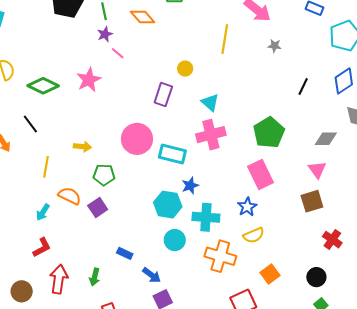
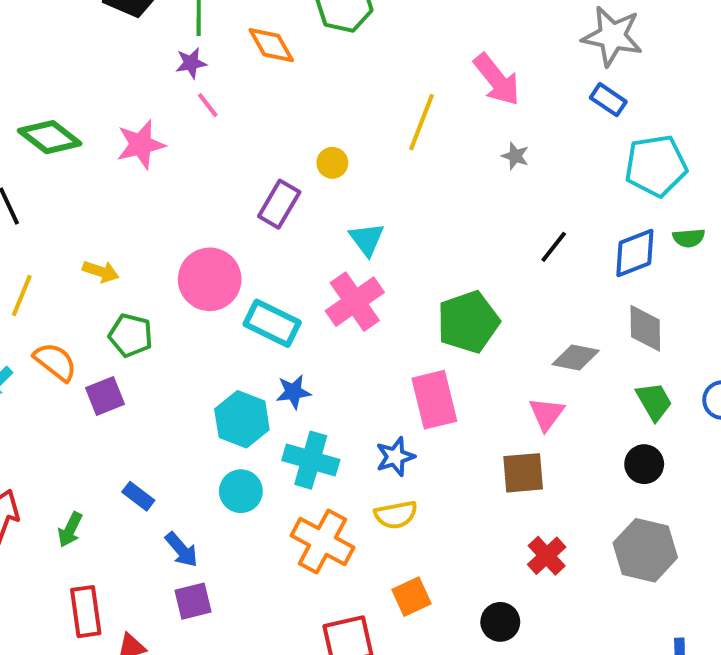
pink cross: (211, 135) -> (355, 302), turned -32

